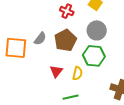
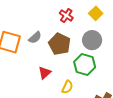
brown pentagon: (65, 40) -> (60, 44), turned -30
yellow semicircle: (77, 73) -> (67, 87), moved

